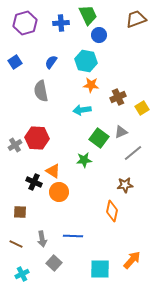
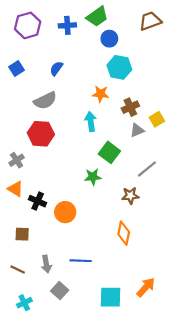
green trapezoid: (88, 15) -> (97, 17), turned 80
cyan hexagon: (86, 61) -> (119, 67), moved
gray semicircle: (41, 91) -> (45, 101), turned -105
cyan arrow: (82, 110) -> (91, 122), turned 90
gray triangle: (121, 132) -> (137, 130), moved
red hexagon: (37, 138) -> (41, 134), moved
orange triangle: (53, 171) -> (15, 189), moved
brown star: (125, 185) -> (130, 196), moved

